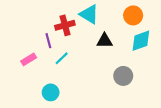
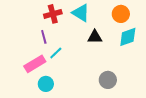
red cross: (65, 25) -> (53, 14), moved
pink rectangle: (29, 59) -> (35, 64), moved, size x1.5
gray circle: (123, 76) -> (108, 80), moved

